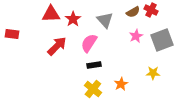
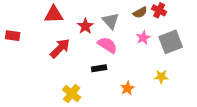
red star: (73, 19) -> (85, 26), moved
pink semicircle: (89, 43) -> (107, 45), moved, turned 90
yellow cross: (93, 89) -> (72, 94), moved

